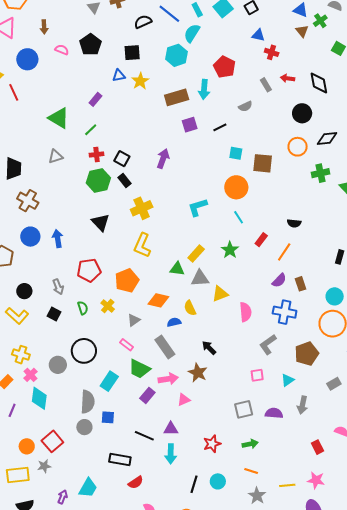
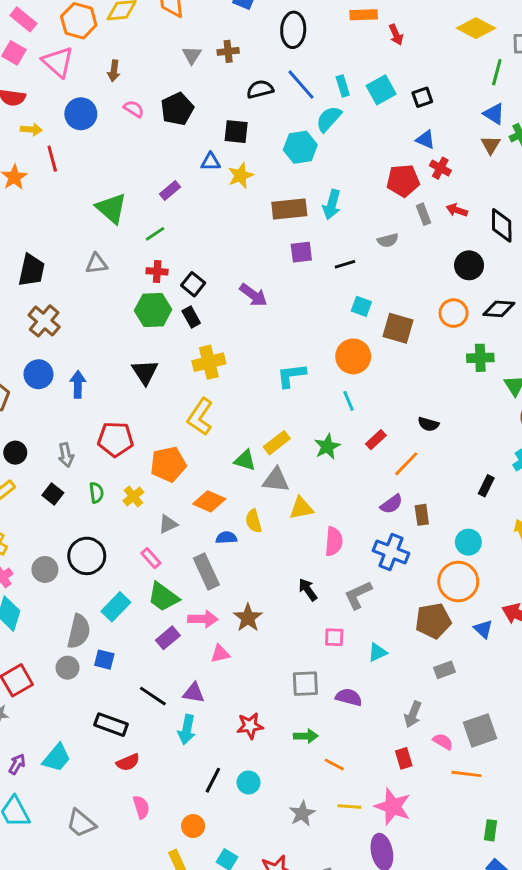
red pentagon: (224, 67) -> (403, 181), moved, turned 30
purple arrow: (163, 159) -> (253, 295), turned 96
black arrow: (209, 348) -> (308, 590), moved
brown pentagon: (307, 354) -> (433, 621), moved
gray arrow: (302, 405) -> (413, 714), moved
orange line: (251, 471) -> (334, 765), moved
pink star: (316, 480) -> (393, 807), size x1.4

